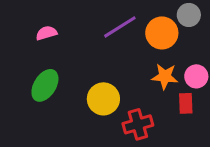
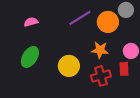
orange star: (165, 76) -> (100, 50), moved
red cross: (138, 124) -> (101, 76), moved

